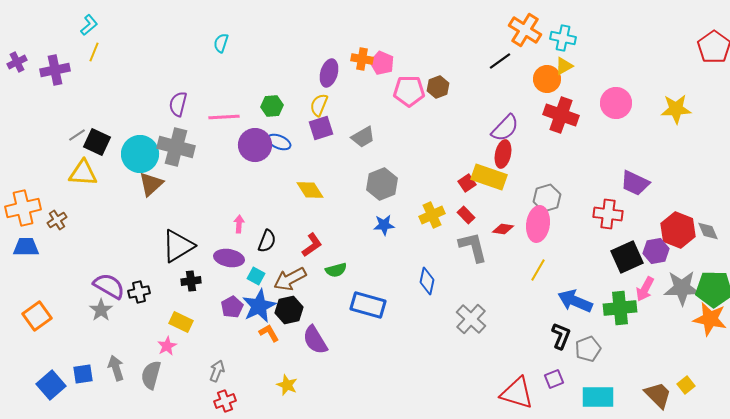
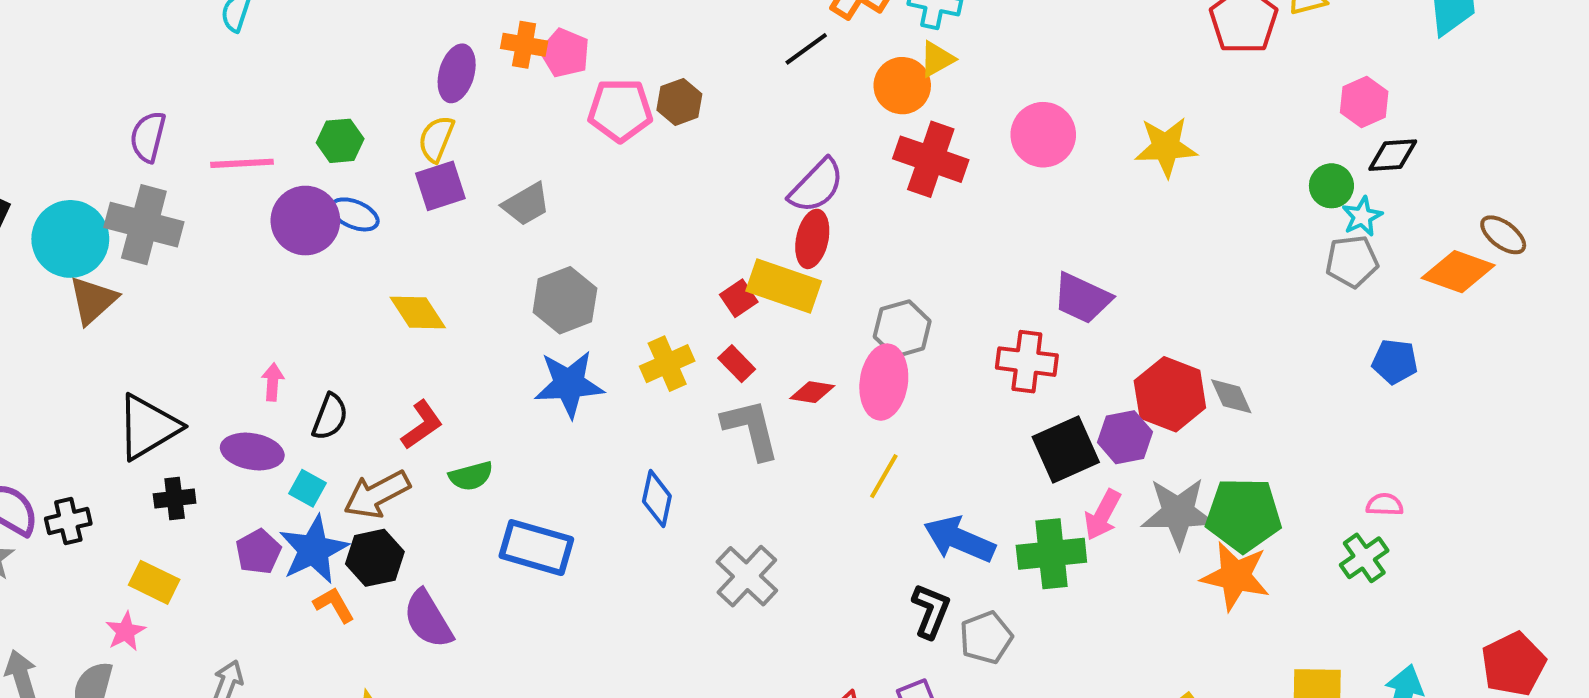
blue star: (384, 225) -> (569, 384), size x1.6

